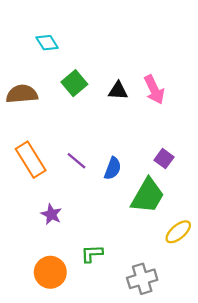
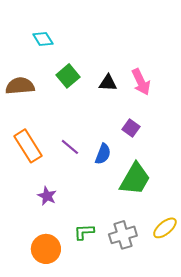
purple square: (164, 159) -> (131, 128), moved
yellow ellipse: (178, 232) -> (165, 228), moved
gray cross: (142, 279) -> (123, 235), moved

